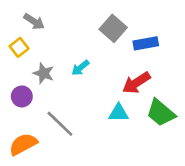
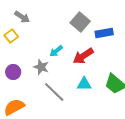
gray star: (44, 73) -> (41, 67), moved
red arrow: (136, 83) -> (83, 56), moved
gray line: (60, 124) -> (54, 92), moved

